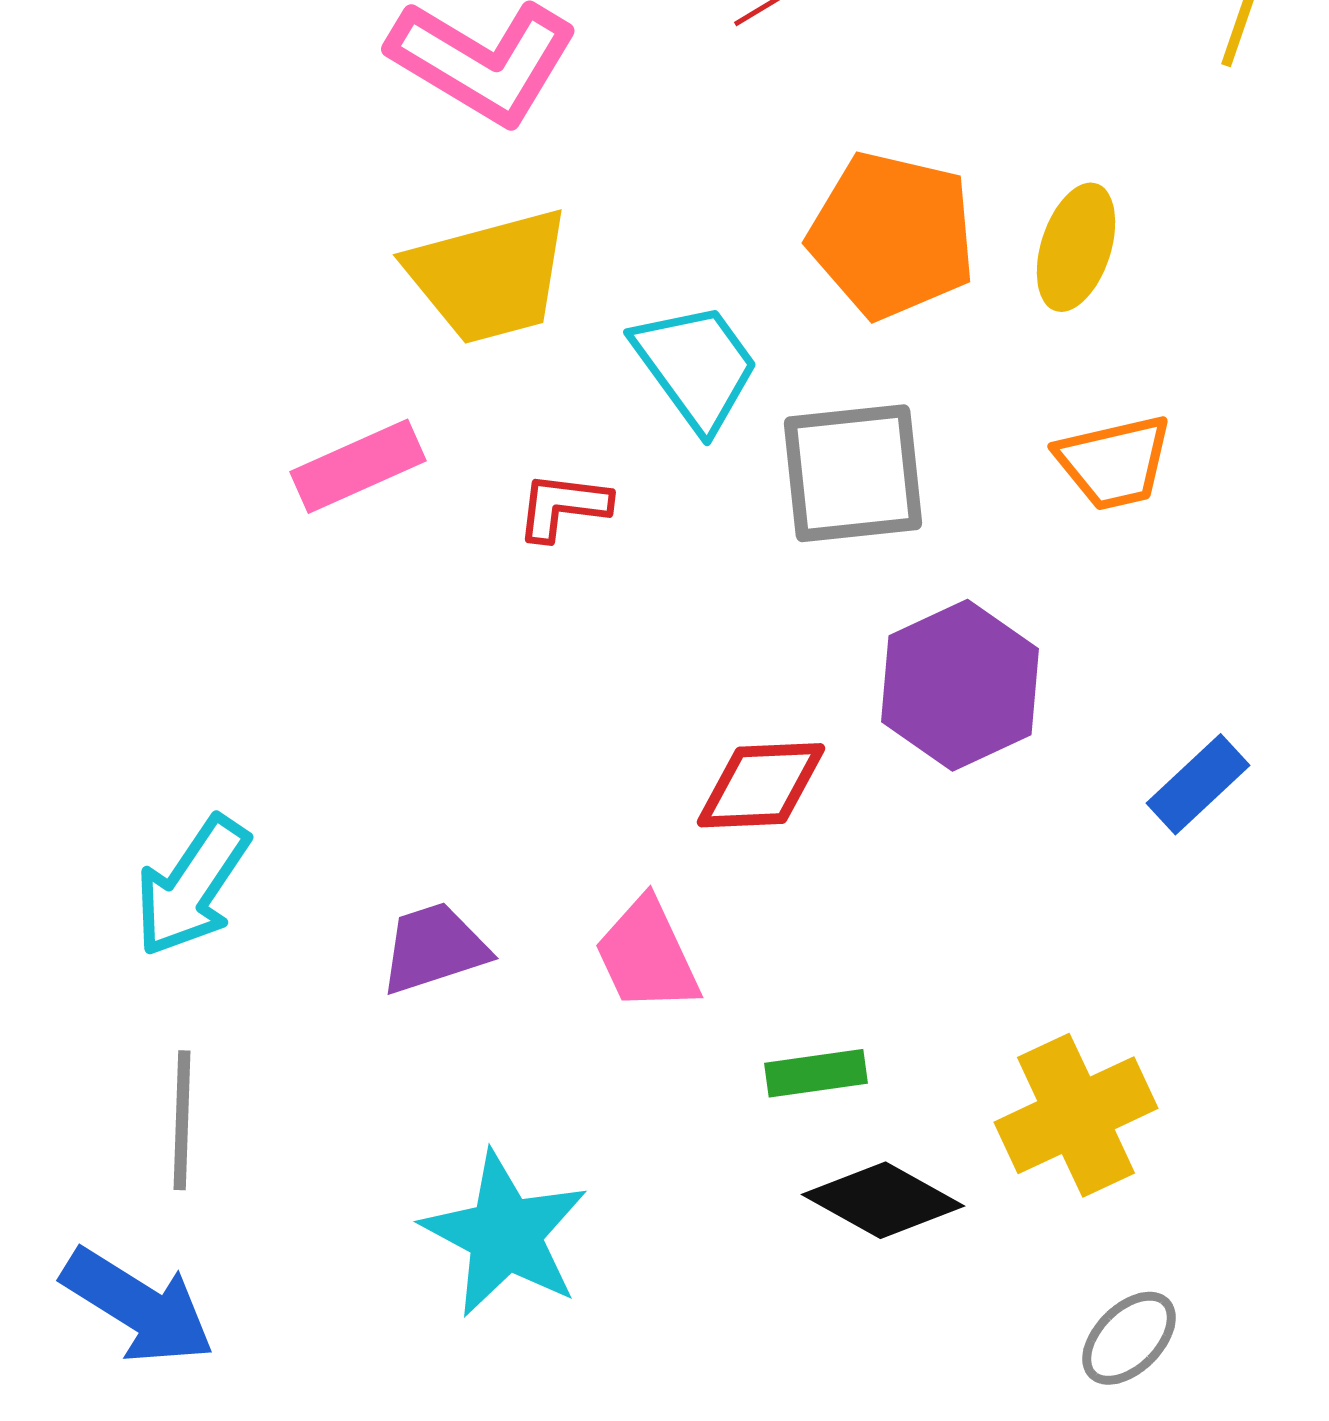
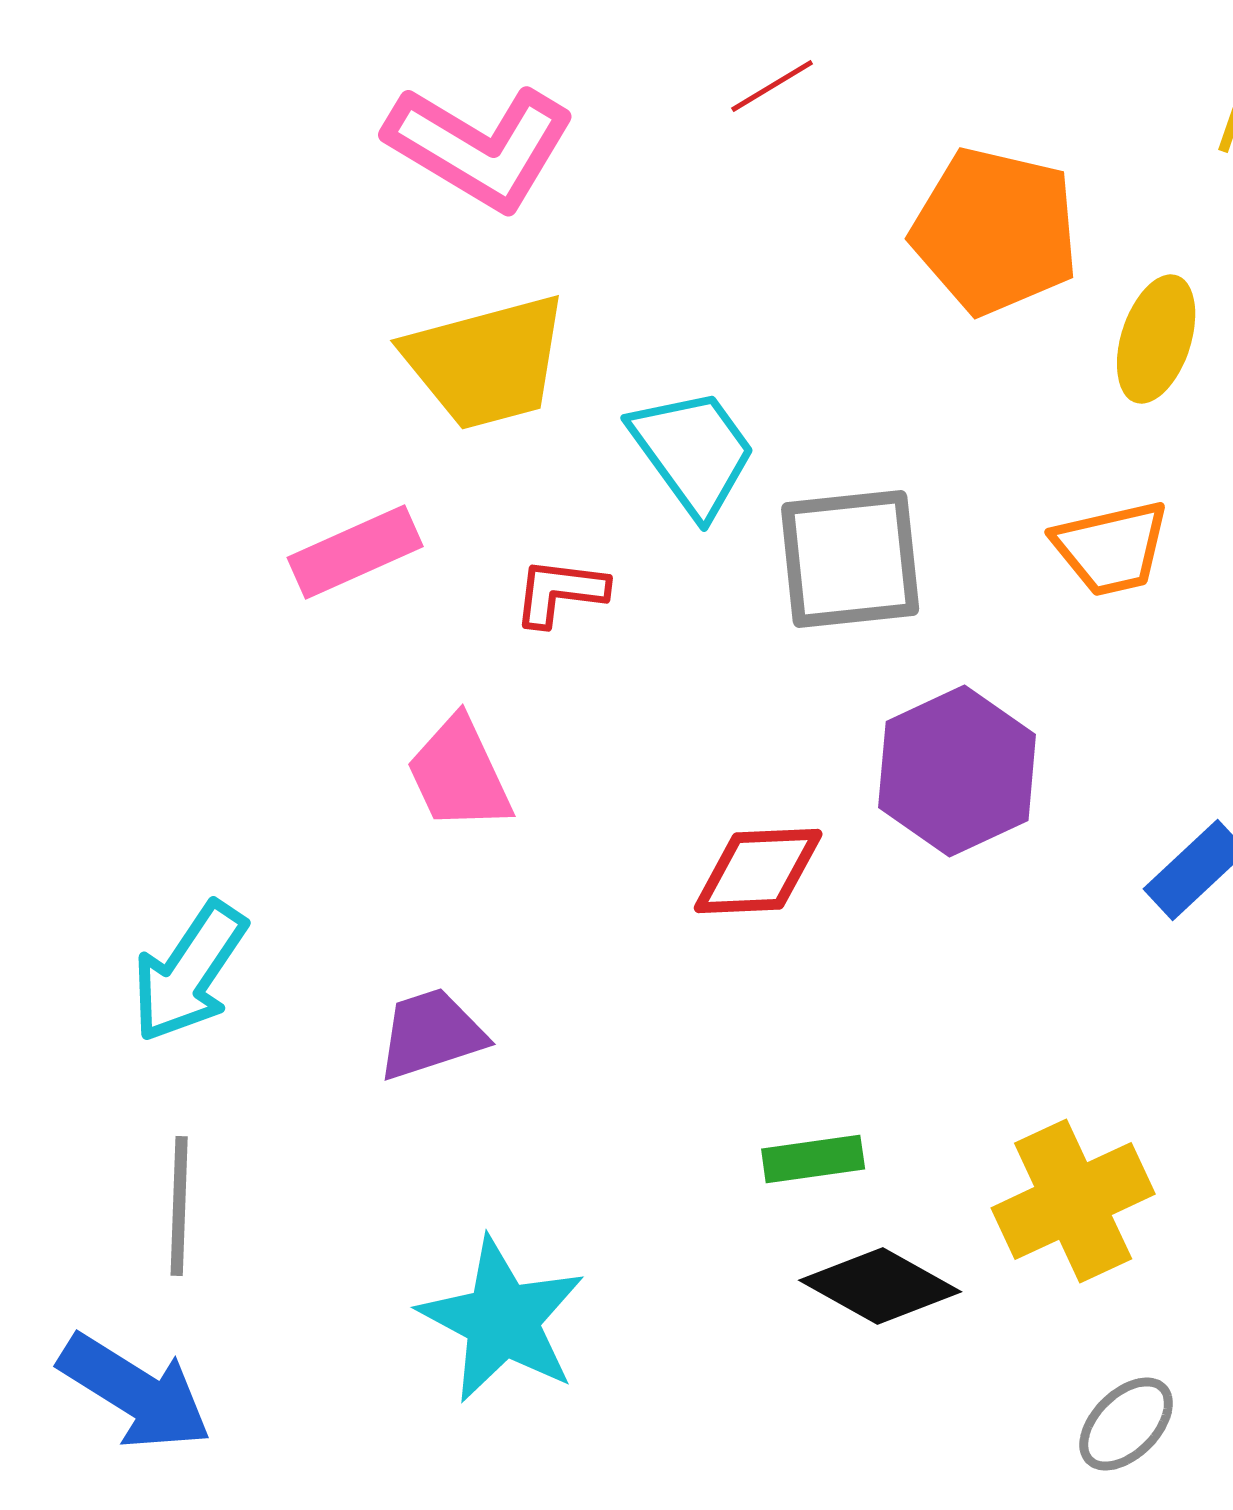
orange pentagon: (892, 235) -> (995, 231), moved
yellow ellipse: (1076, 247) -> (1156, 339), moved
pink trapezoid: (647, 955) -> (459, 774), moved

